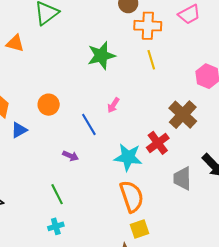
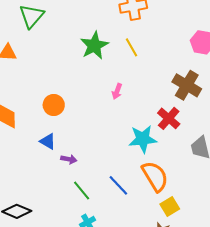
yellow line: (151, 60) -> (132, 47), moved
blue line: (89, 124) -> (118, 185), moved
blue triangle: (19, 130) -> (48, 141), moved, turned -48
purple arrow: (70, 156) -> (69, 159), moved

